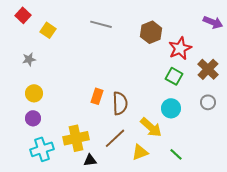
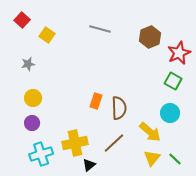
yellow triangle: (140, 152) -> (152, 158), moved, turned -30
black triangle: (90, 160) -> (89, 165), turned -32

